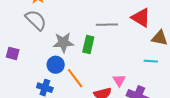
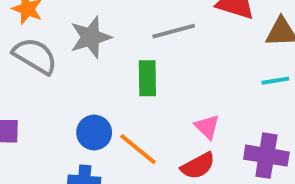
gray star: (63, 42) -> (91, 37), moved
pink triangle: (119, 80) -> (207, 127), moved

